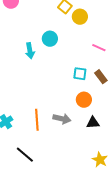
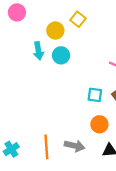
yellow circle: (80, 17) -> (55, 31), moved
cyan arrow: (30, 51) -> (38, 51), moved

